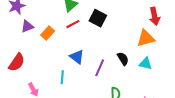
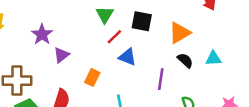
orange rectangle: (48, 33) -> (92, 77), moved
orange triangle: (146, 38) -> (180, 33), moved
blue triangle: (77, 57) -> (127, 57), moved

